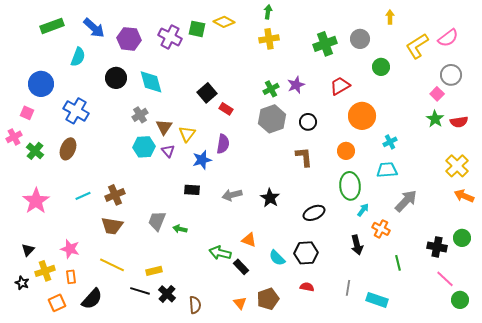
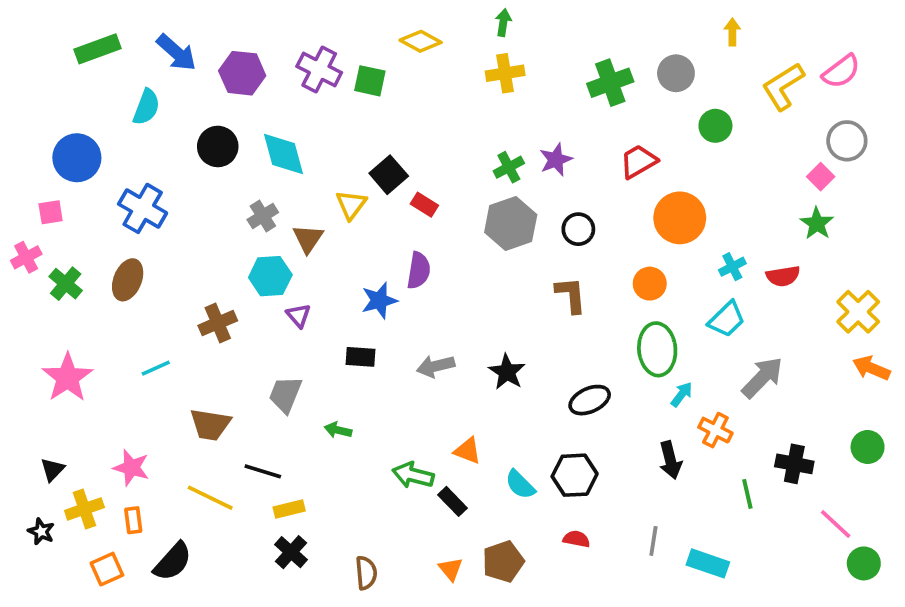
green square: (197, 29) -> (370, 81), moved
pink square: (27, 113) -> (51, 212), turned -32
red semicircle: (459, 122) -> (783, 276), moved
yellow triangle: (187, 134) -> (351, 205), moved
purple triangle: (168, 151) -> (298, 316), moved
cyan trapezoid: (387, 170) -> (727, 319), turned 140
brown cross: (115, 195) -> (218, 323), moved
gray trapezoid: (157, 221) -> (285, 394), moved
black cross: (437, 247) -> (794, 464), moved
black line: (140, 291) -> (263, 471), moved
black cross: (167, 294) -> (291, 552), moved

